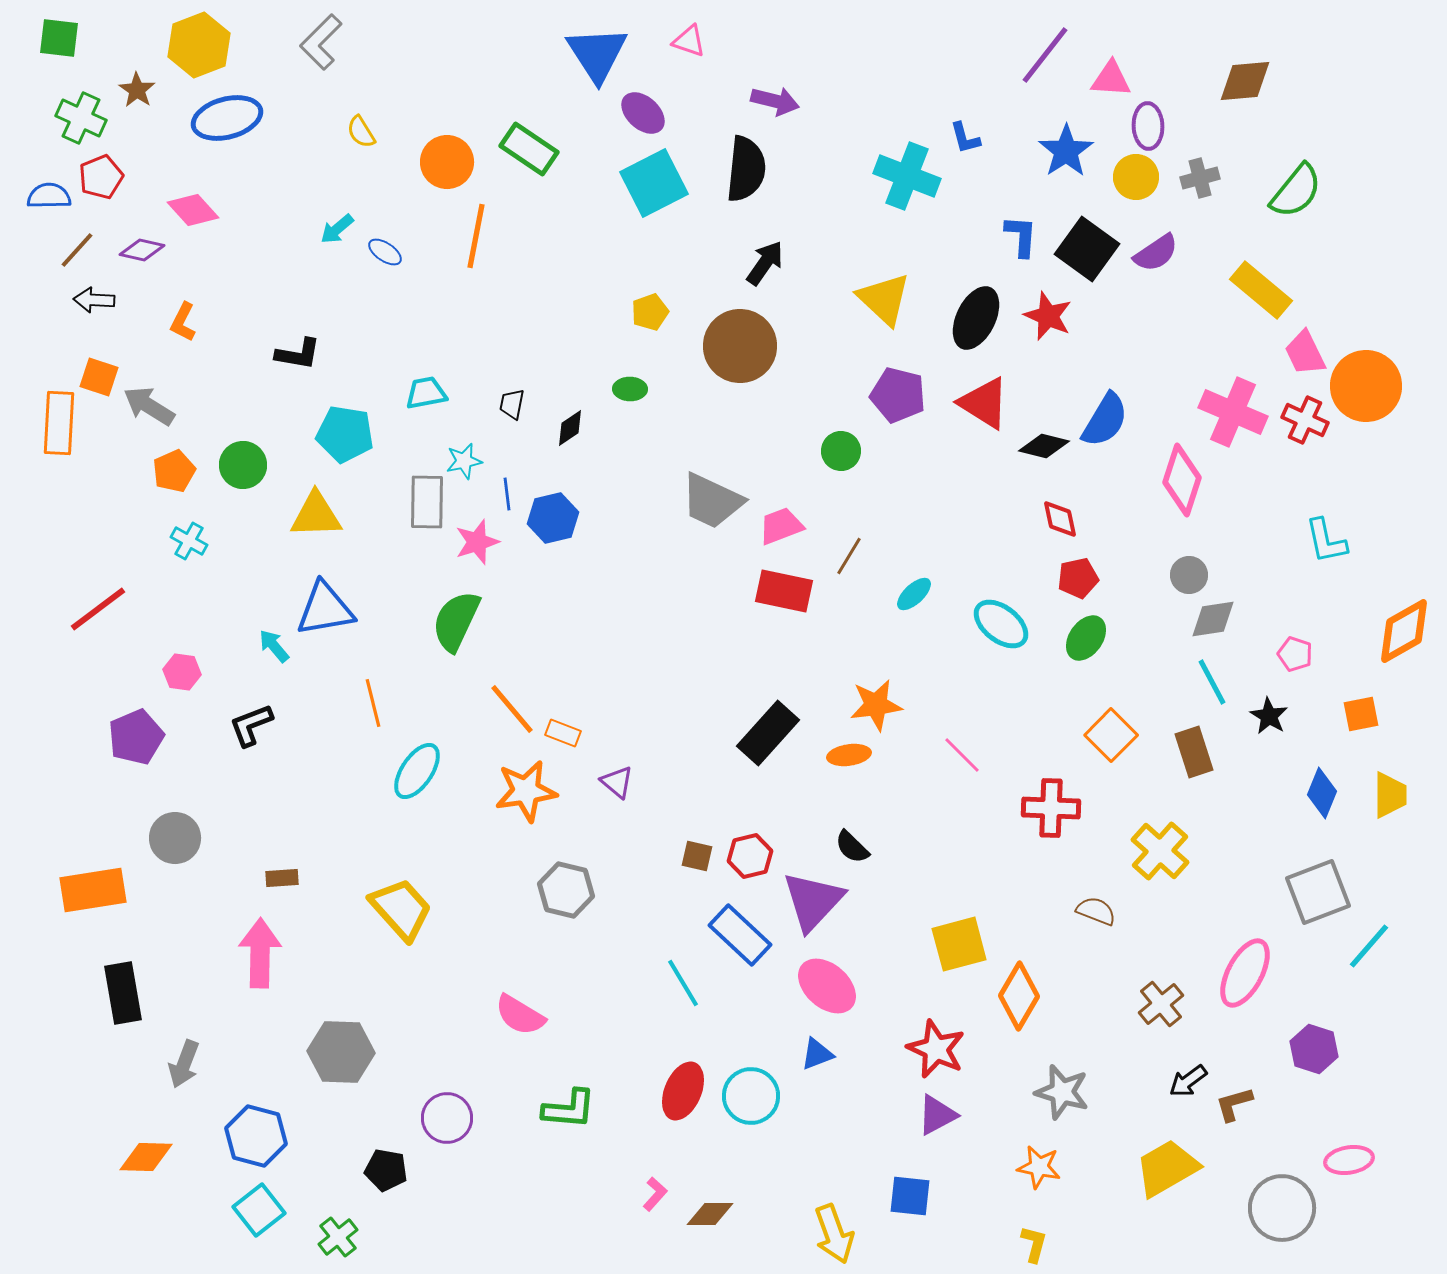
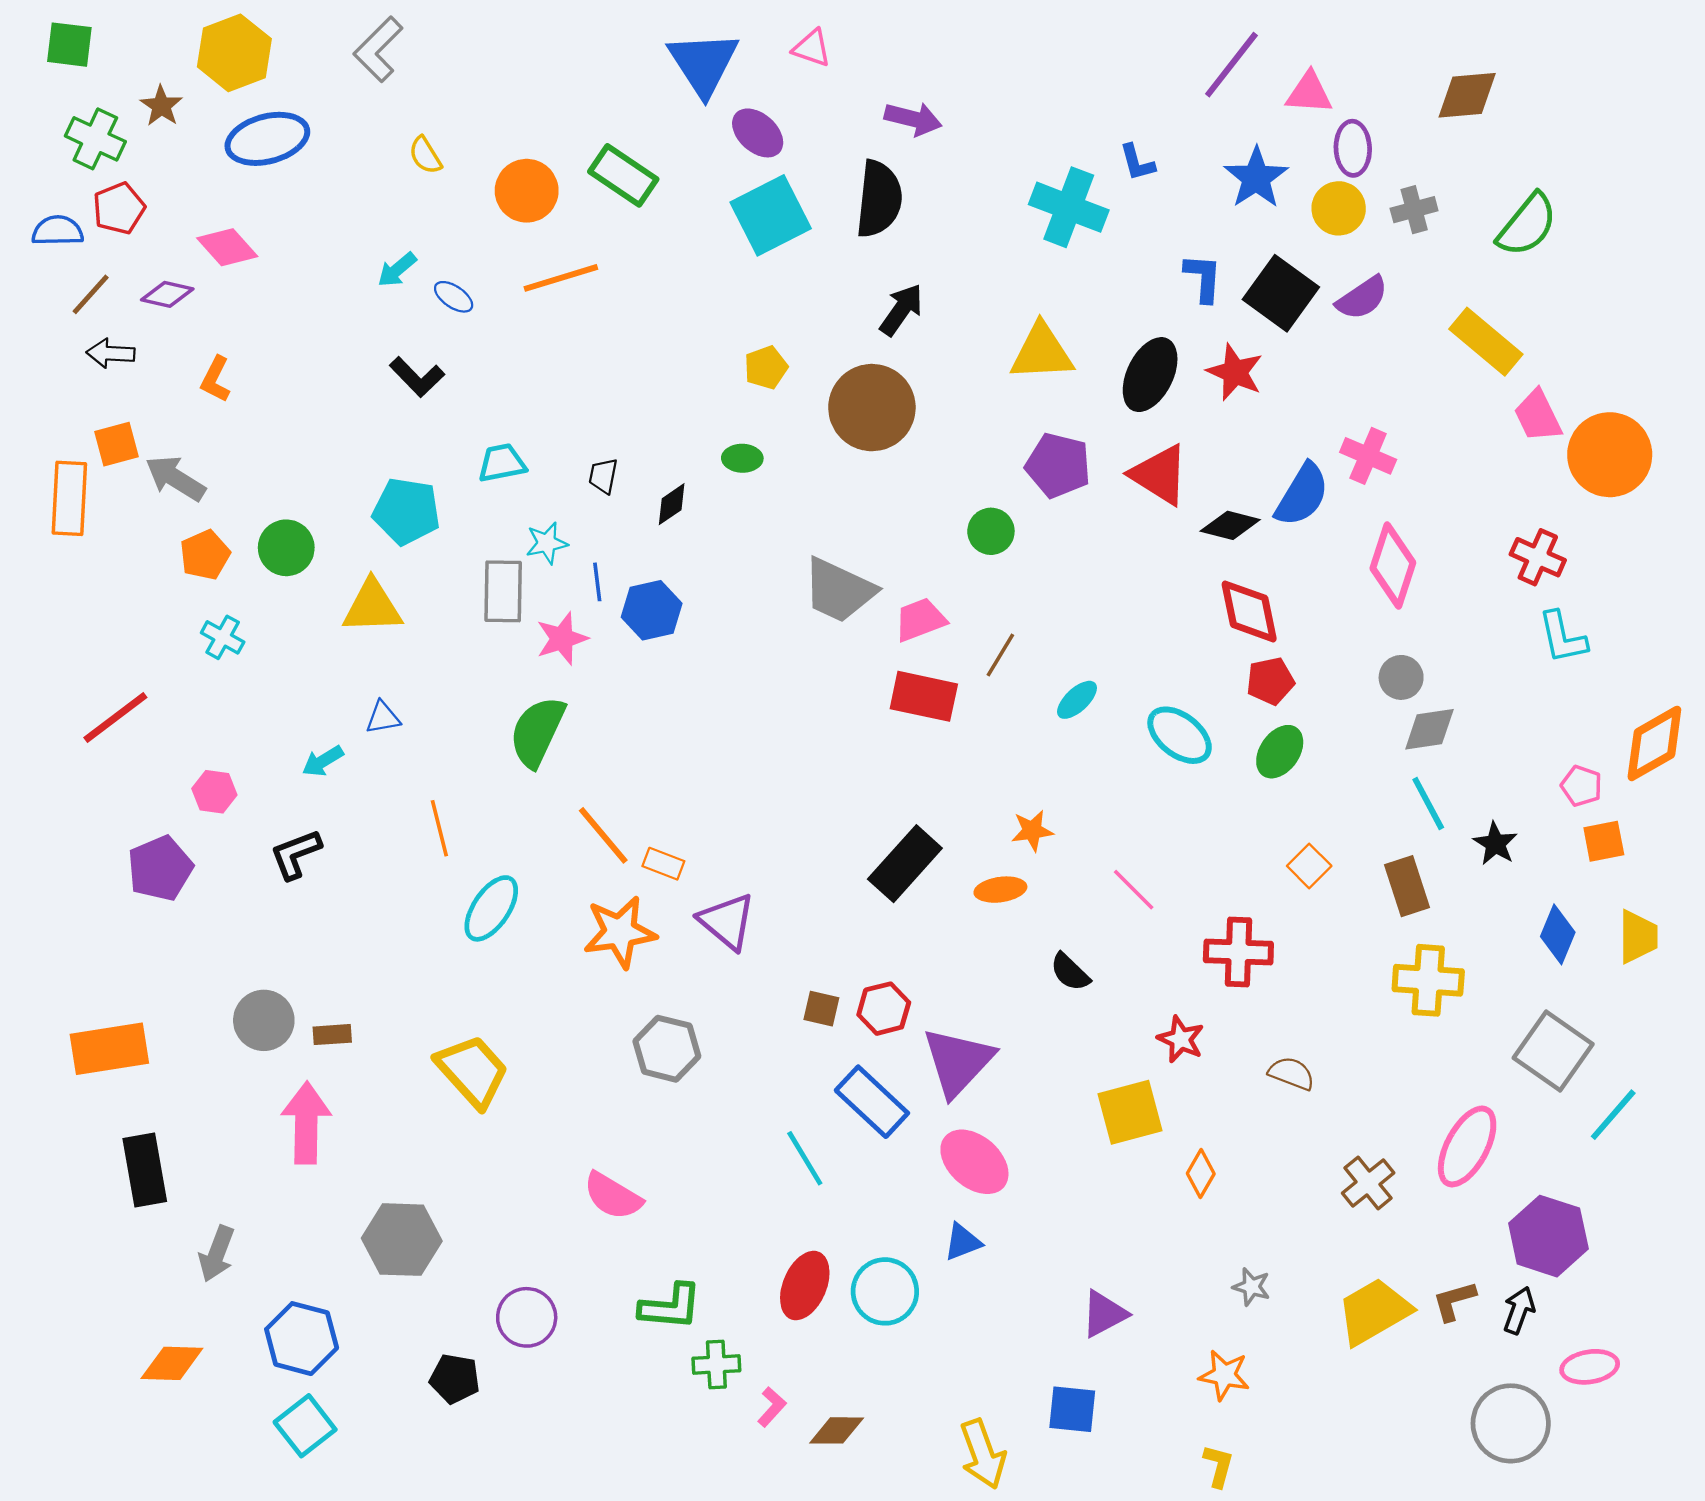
orange line: (476, 236) -> (561, 278), turned 62
yellow triangle: (884, 299) -> (1042, 352), turned -46
black L-shape: (298, 354) -> (417, 377), moved, turned 36
orange square: (99, 377) -> (117, 444), turned -33
pink cross: (1233, 412) -> (1368, 456), moved, size x0.7
red cross: (1305, 420) -> (1538, 557), moved
red diamond: (1060, 519) -> (1249, 611), size x1.5
blue triangle: (325, 609) -> (383, 718), size x0.5
cyan arrow: (274, 646) -> (323, 761), turned -81
pink pentagon: (1295, 654) -> (1581, 786), moved
orange star: (876, 705) -> (1032, 831), size x0.7
orange square: (1111, 735) -> (1309, 866), size x0.7
purple triangle: (617, 782) -> (727, 921), size x1.5
gray circle: (175, 838) -> (264, 1020), moved
black semicircle: (852, 847) -> (1070, 972), moved
yellow cross: (1160, 851) -> (1428, 980), moved, turned -38
gray square: (1318, 892) -> (1553, 1051), turned -34
orange diamond: (1019, 996) -> (1201, 1174), size x0.6
red star: (936, 1049) -> (1181, 1039), moved, size x0.7
purple hexagon: (1314, 1049) -> (1548, 1236), size x1.4
black arrow: (1188, 1081) -> (1519, 1310), moved, turned 147
gray star: (1062, 1092) -> (1251, 1287), size x0.6
yellow trapezoid: (1167, 1168) -> (1374, 1311), moved
green cross: (338, 1237) -> (716, 1364), moved, turned 36

